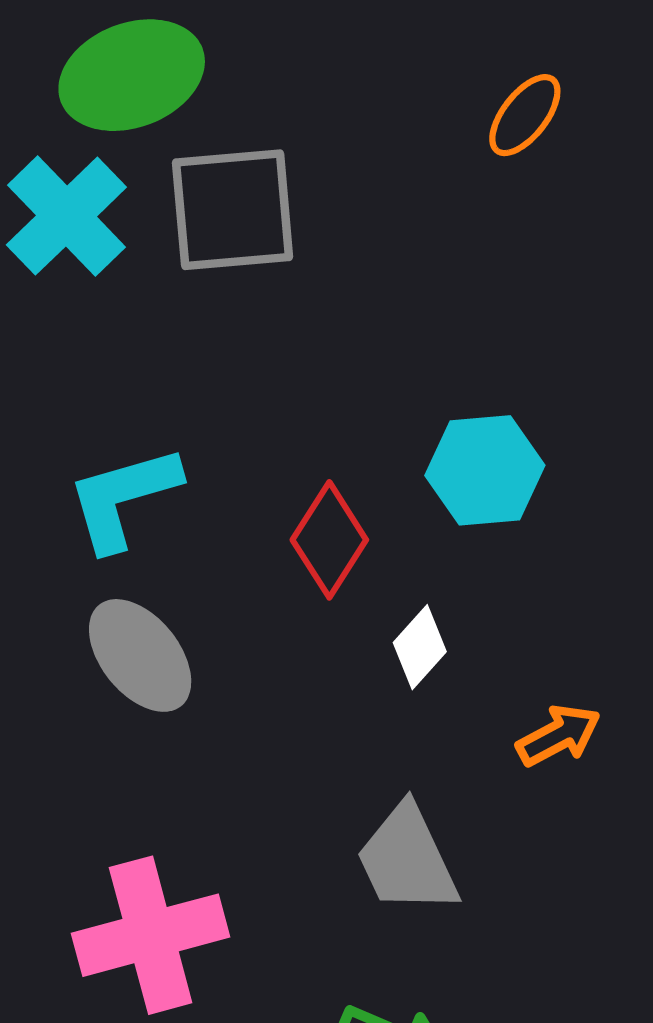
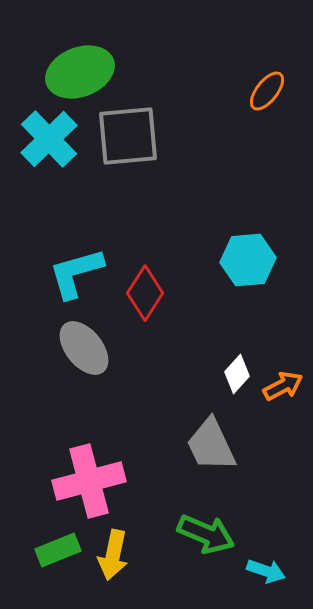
red diamond: (329, 540) -> (145, 293), moved
white diamond: (420, 647) -> (237, 374), moved

